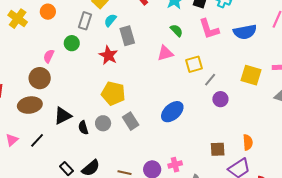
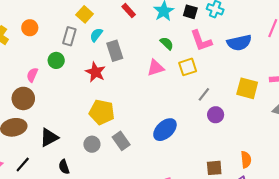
yellow square: (194, 64) -> (188, 67), moved
black semicircle: (83, 128) -> (64, 167), moved

